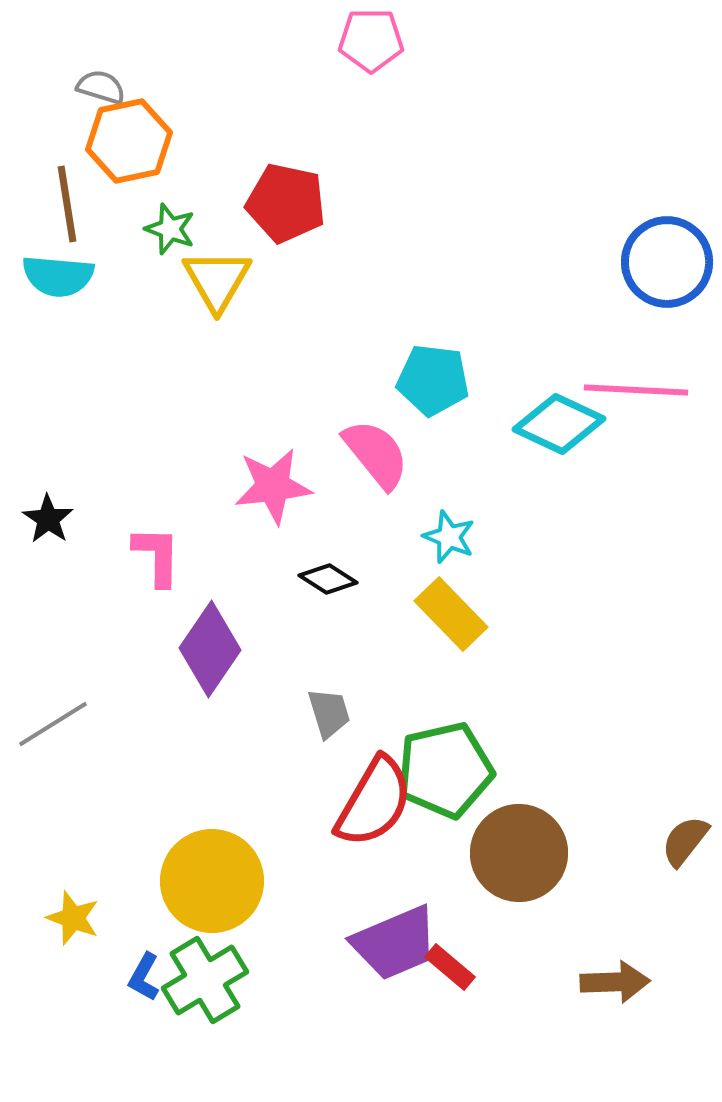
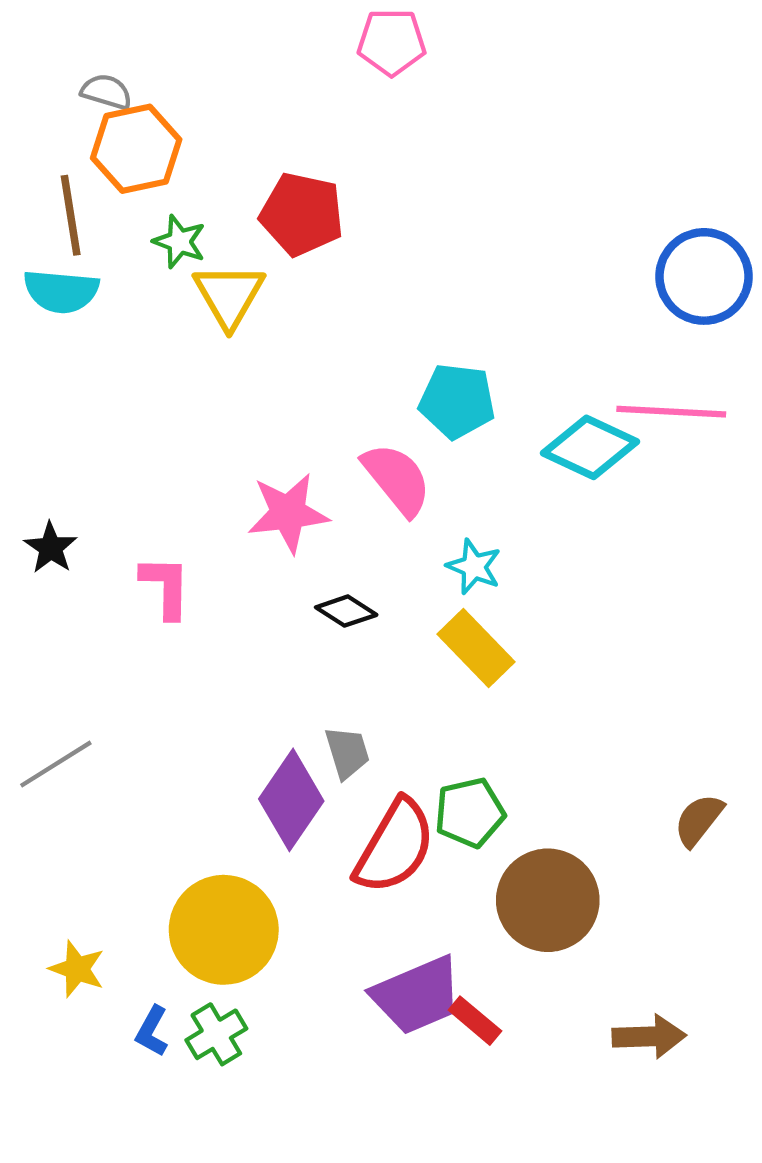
purple diamond: (210, 649) -> (291, 800), moved
green pentagon: (445, 770) -> (470, 813), size x0.7
brown semicircle: (685, 841) -> (699, 820), moved
green cross: (205, 980) -> (216, 1034), size x0.7

